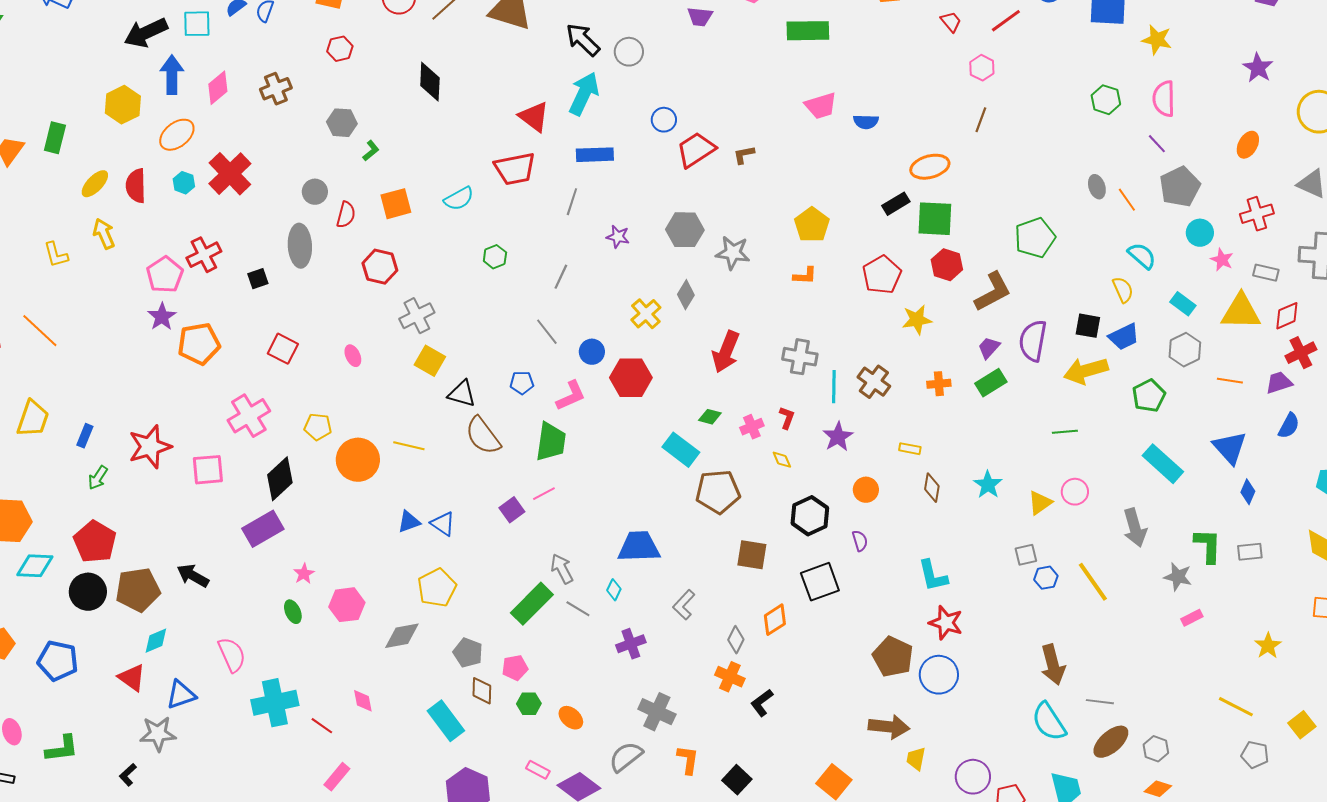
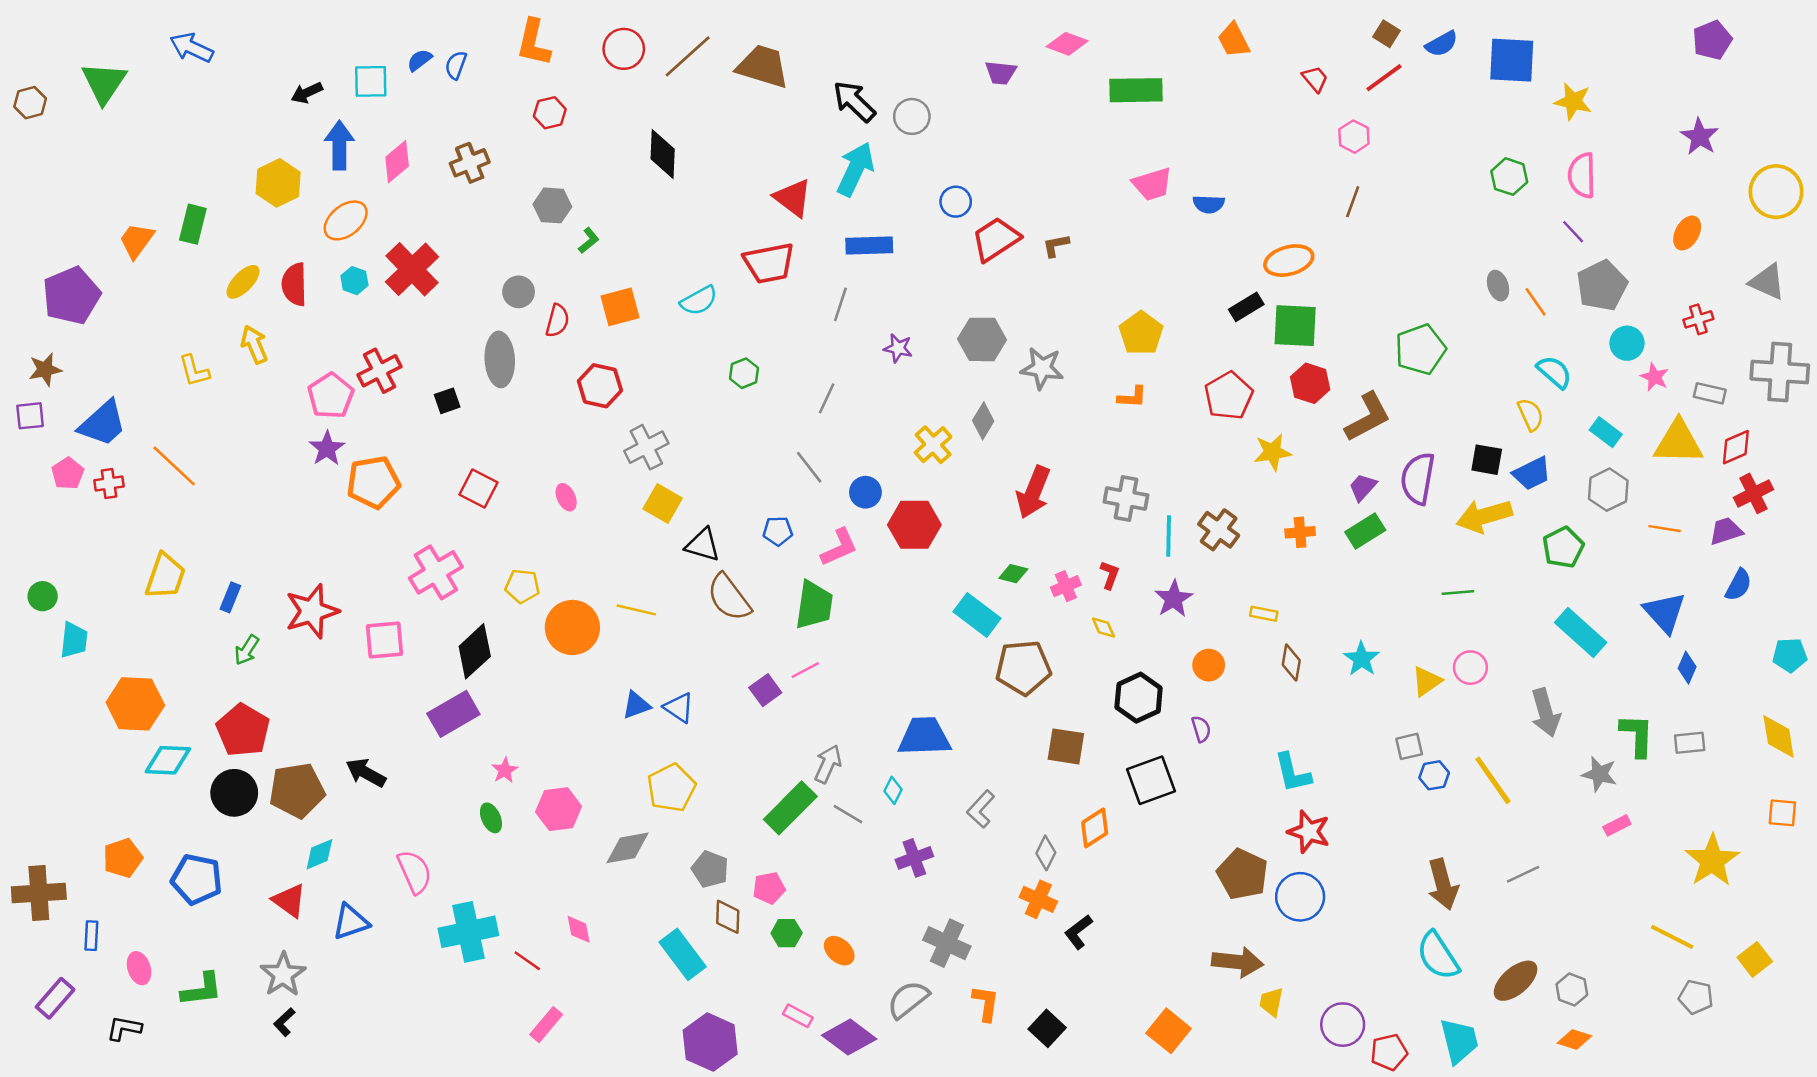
black arrow: (146, 33) -> (307, 93), size x0.6
red cross: (1257, 214) -> (1698, 319), size x0.7
gray arrow: (562, 569) -> (828, 764), turned 52
yellow star: (1268, 646) -> (1712, 860), size x1.6
gray line: (1100, 702) -> (1523, 874), moved, turned -32
gray star: (158, 734) -> (283, 974), moved, turned -30

